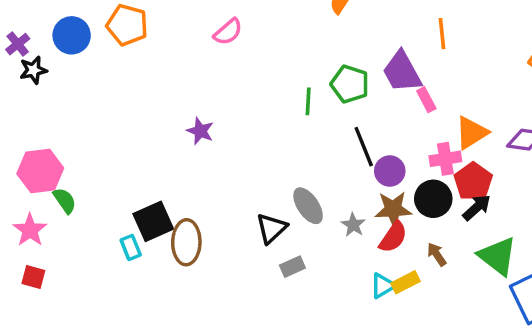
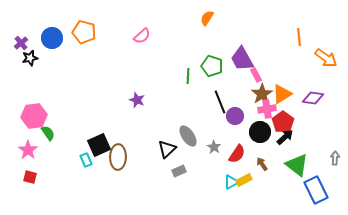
orange line: (442, 34) -> (299, 37), moved
purple star: (200, 131) -> (137, 100), moved
brown star: (393, 209) -> (262, 94), moved, turned -30

